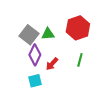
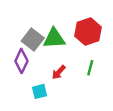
green triangle: (48, 34) -> (54, 38), size x1.5
purple diamond: (35, 55) -> (21, 61), moved

